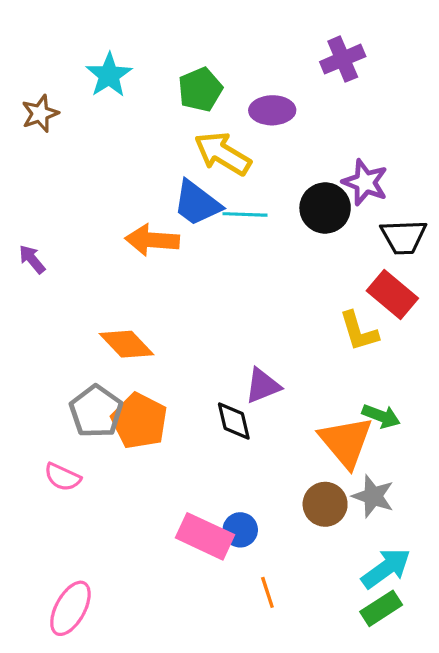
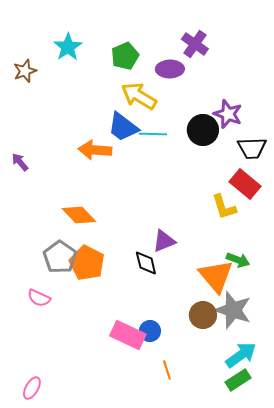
purple cross: (343, 59) -> (195, 44), moved, turned -32
gray star: (373, 496) -> (233, 310), size x1.4
pink ellipse: (70, 608) -> (32, 388), moved, size x0.7

